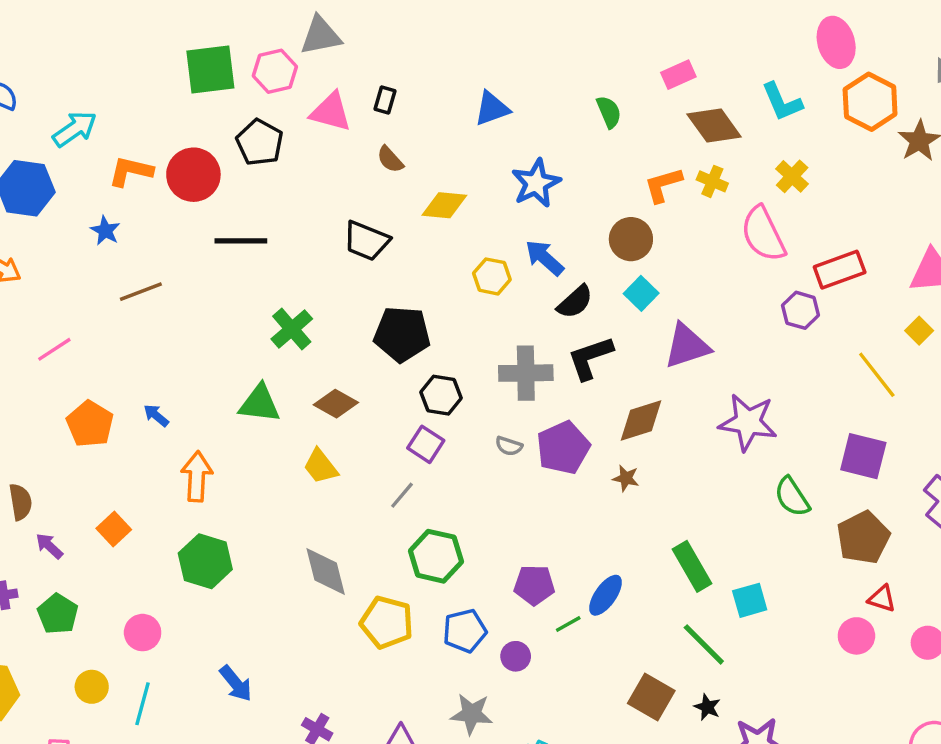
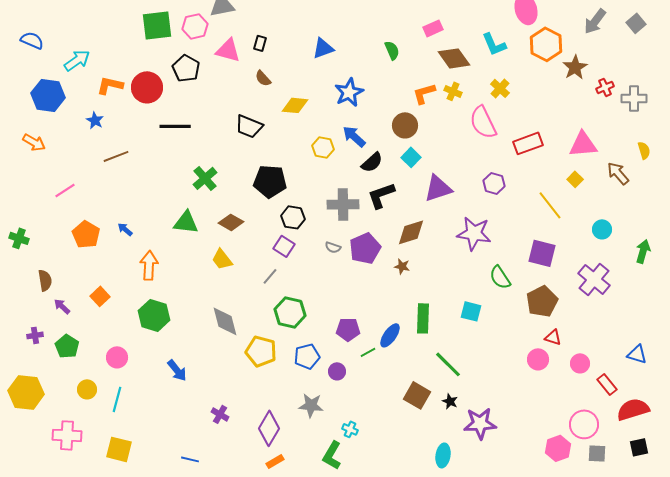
purple hexagon: (801, 310) -> (494, 183), moved
green rectangle: (692, 566) -> (423, 318), moved, turned 32
cyan square: (750, 600) -> (471, 311), moved, turned 30
blue arrow: (236, 683) -> (177, 370), moved

